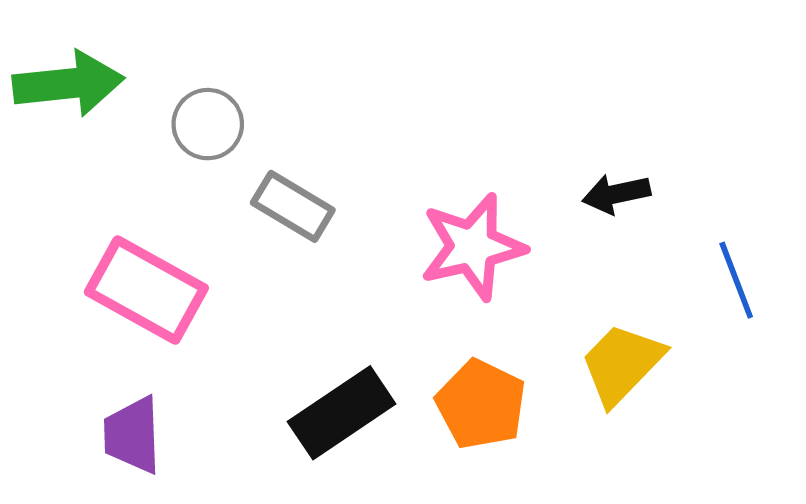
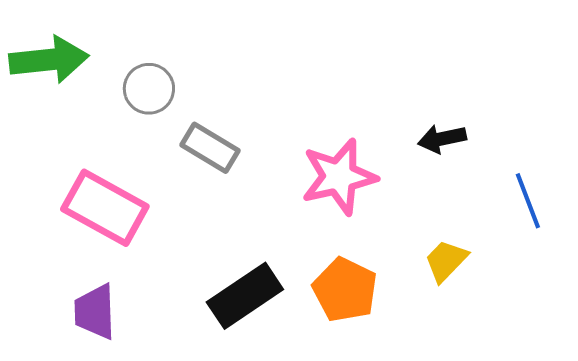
yellow trapezoid: (622, 364) -> (446, 261), size x0.7

